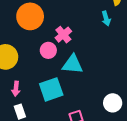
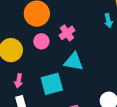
pink circle: (48, 50) -> (41, 41), moved

